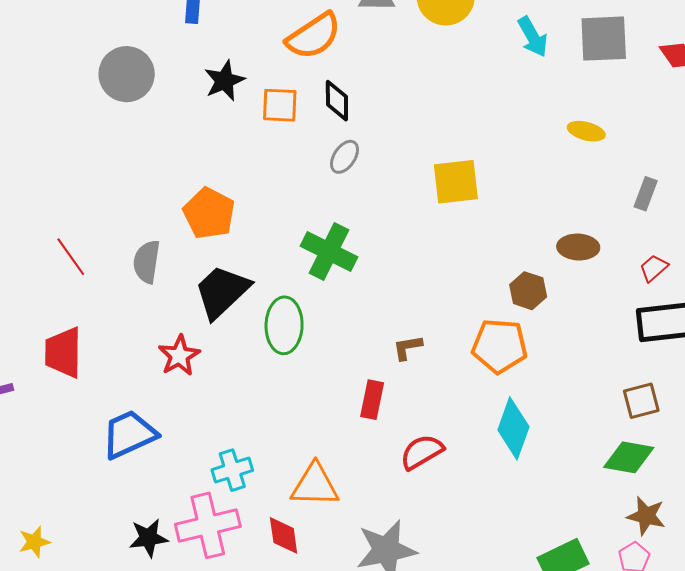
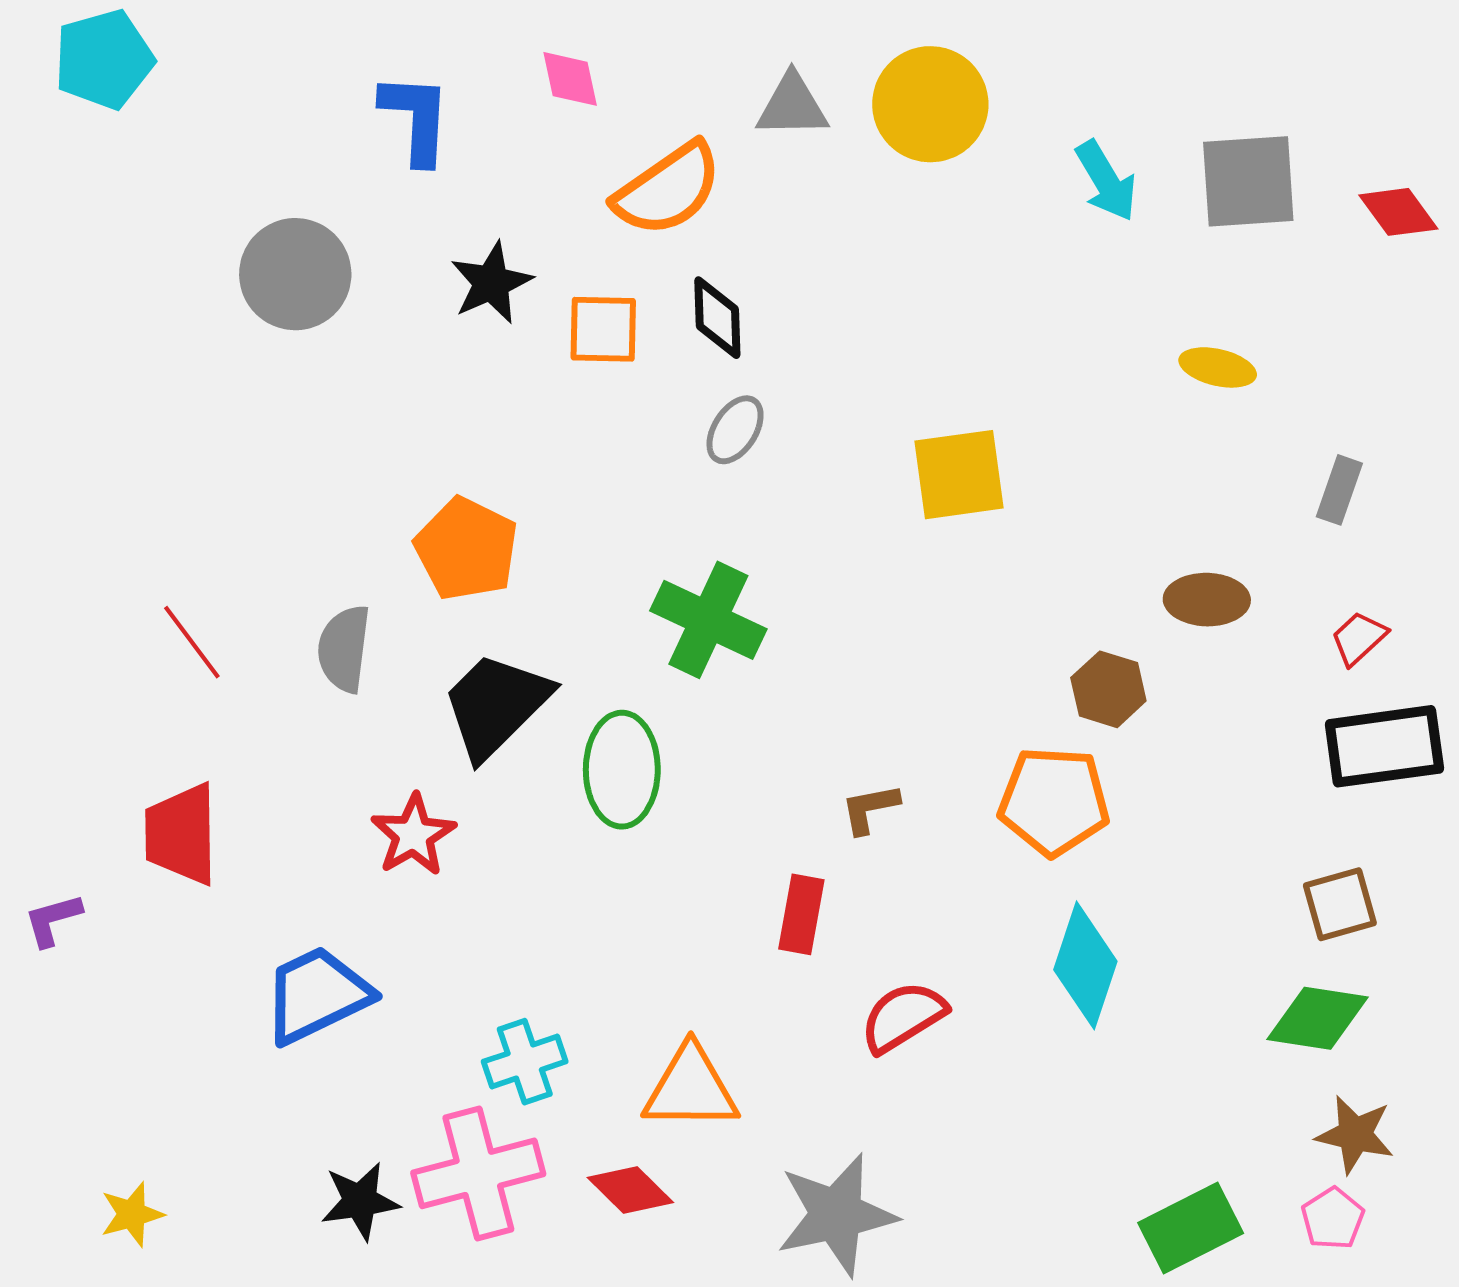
red diamond: (284, 535) -> (630, 1190), turned -36

